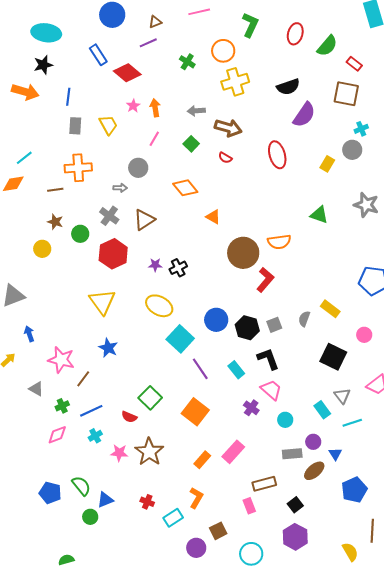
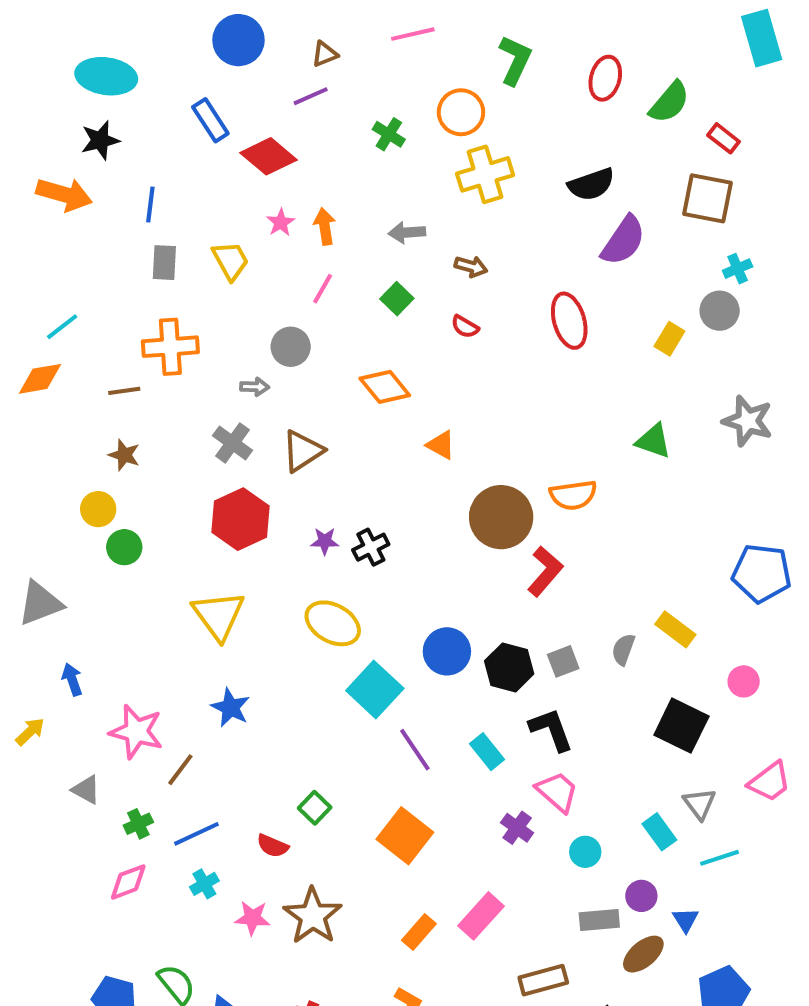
brown arrow: (228, 128) -> (471, 267), size x0.6
green circle: (80, 234) -> (124, 547), moved
green square: (150, 398) -> (315, 808), size x0.7

